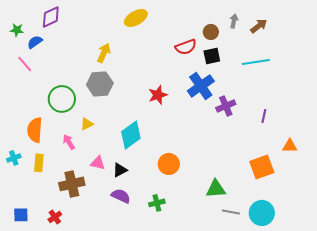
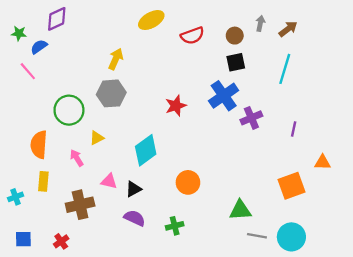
red semicircle: (186, 47) -> (192, 36), moved
cyan line: (256, 62) -> (285, 69), turned -64
cyan cross: (14, 158) -> (16, 197), moved

